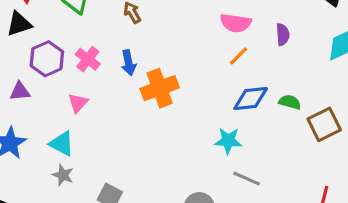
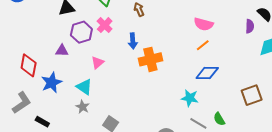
purple semicircle: (283, 34) -> (250, 26), moved
pink cross: (88, 59) -> (105, 25), moved
green semicircle: (290, 102) -> (219, 119), moved, turned -144

